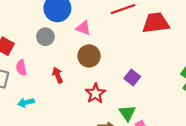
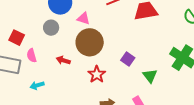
brown circle: (89, 56) -> (90, 42), size x1.4
red arrow: (58, 75) -> (63, 60), turned -48
green triangle: (127, 113) -> (150, 76), moved

